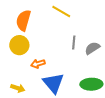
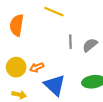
yellow circle: (19, 45) -> (16, 67), moved

